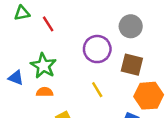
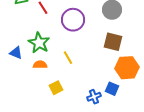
purple circle: (97, 49) -> (73, 20), moved
yellow line: (97, 90) -> (68, 58), moved

